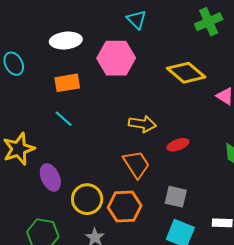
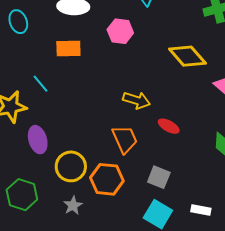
pink hexagon: (116, 58) -> (120, 31), size x0.7
cyan line: (64, 119) -> (41, 84), moved
red ellipse: (178, 145) -> (169, 126), turned 40

